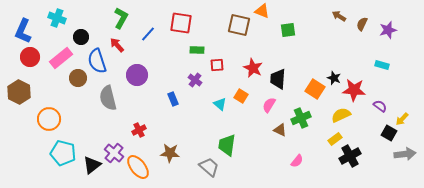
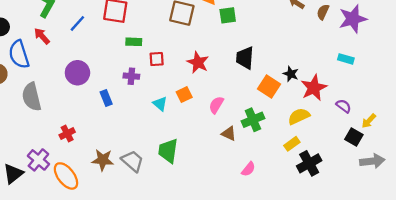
green square: (288, 30) -> (228, 15), moved
purple star: (388, 30) -> (353, 19), size x1.4
purple circle: (137, 75) -> (77, 73), moved
black trapezoid: (278, 79) -> (245, 58), moved
purple cross: (195, 80) -> (131, 76), turned -32
red star: (354, 90) -> (314, 88), turned -30
orange square: (241, 96) -> (184, 95), turned 32
gray trapezoid: (209, 167) -> (133, 161), moved

